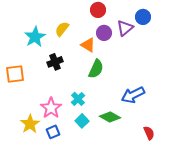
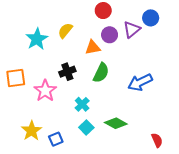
orange triangle: (88, 45) -> (93, 47), turned -42
black cross: (55, 62) -> (67, 72), moved
blue arrow: (133, 95) -> (140, 82), moved
pink star: (51, 108) -> (45, 91), moved

